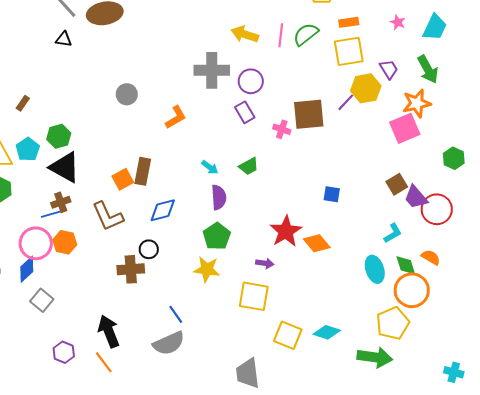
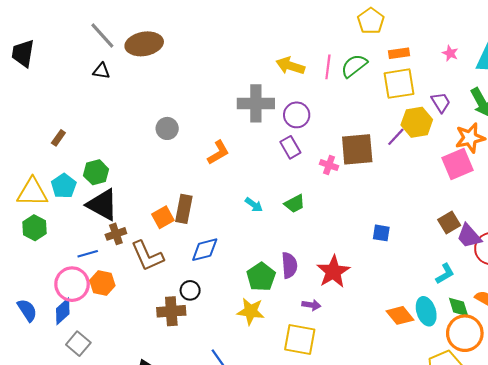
purple semicircle: (219, 197) -> (289, 265), moved
brown cross: (61, 202) -> (116, 234), moved
orange diamond: (317, 243) -> (400, 315), moved

